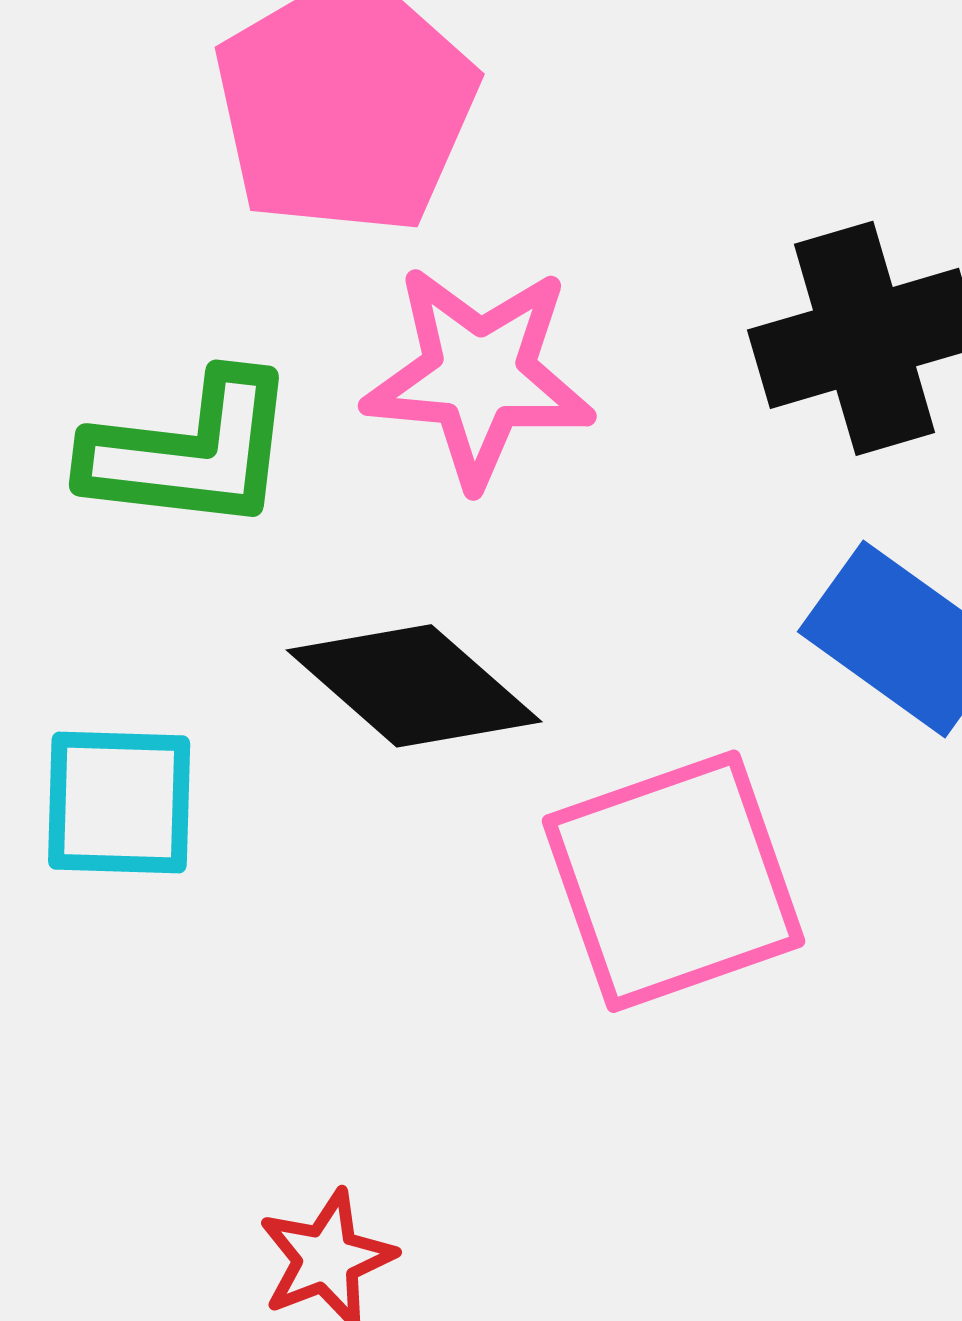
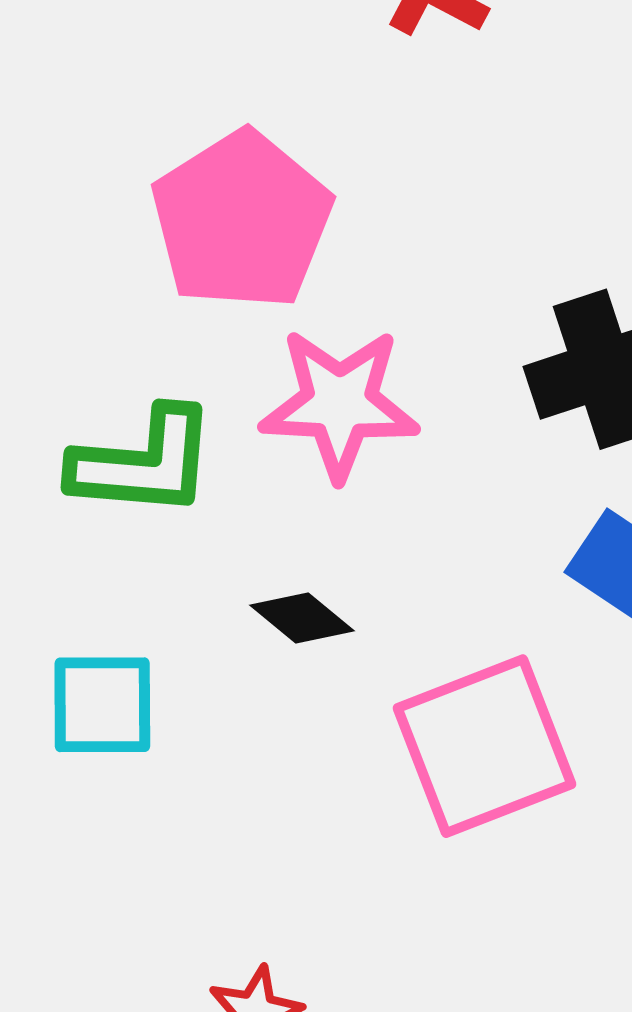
black diamond: (414, 686) -> (302, 618), size x0.6

